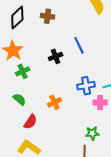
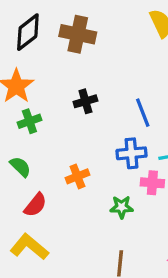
brown cross: (48, 16) -> (78, 34), size x1.5
blue line: (79, 45) -> (143, 113), moved
green star: (92, 133) -> (122, 207), moved

